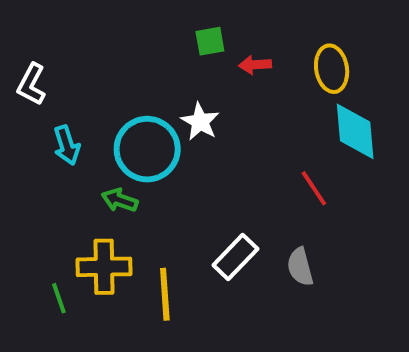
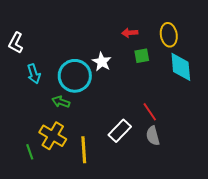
green square: (210, 41) -> (142, 56), moved
red line: (314, 188) -> (150, 112), moved
yellow cross: (104, 267) -> (53, 136), turned 32

